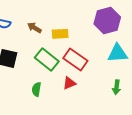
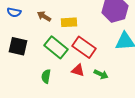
red triangle: (69, 83) -> (78, 70), turned 40
green arrow: (116, 87) -> (101, 74), moved, turned -72

